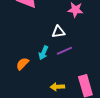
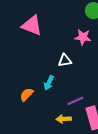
purple line: (64, 51) -> (75, 101), moved

